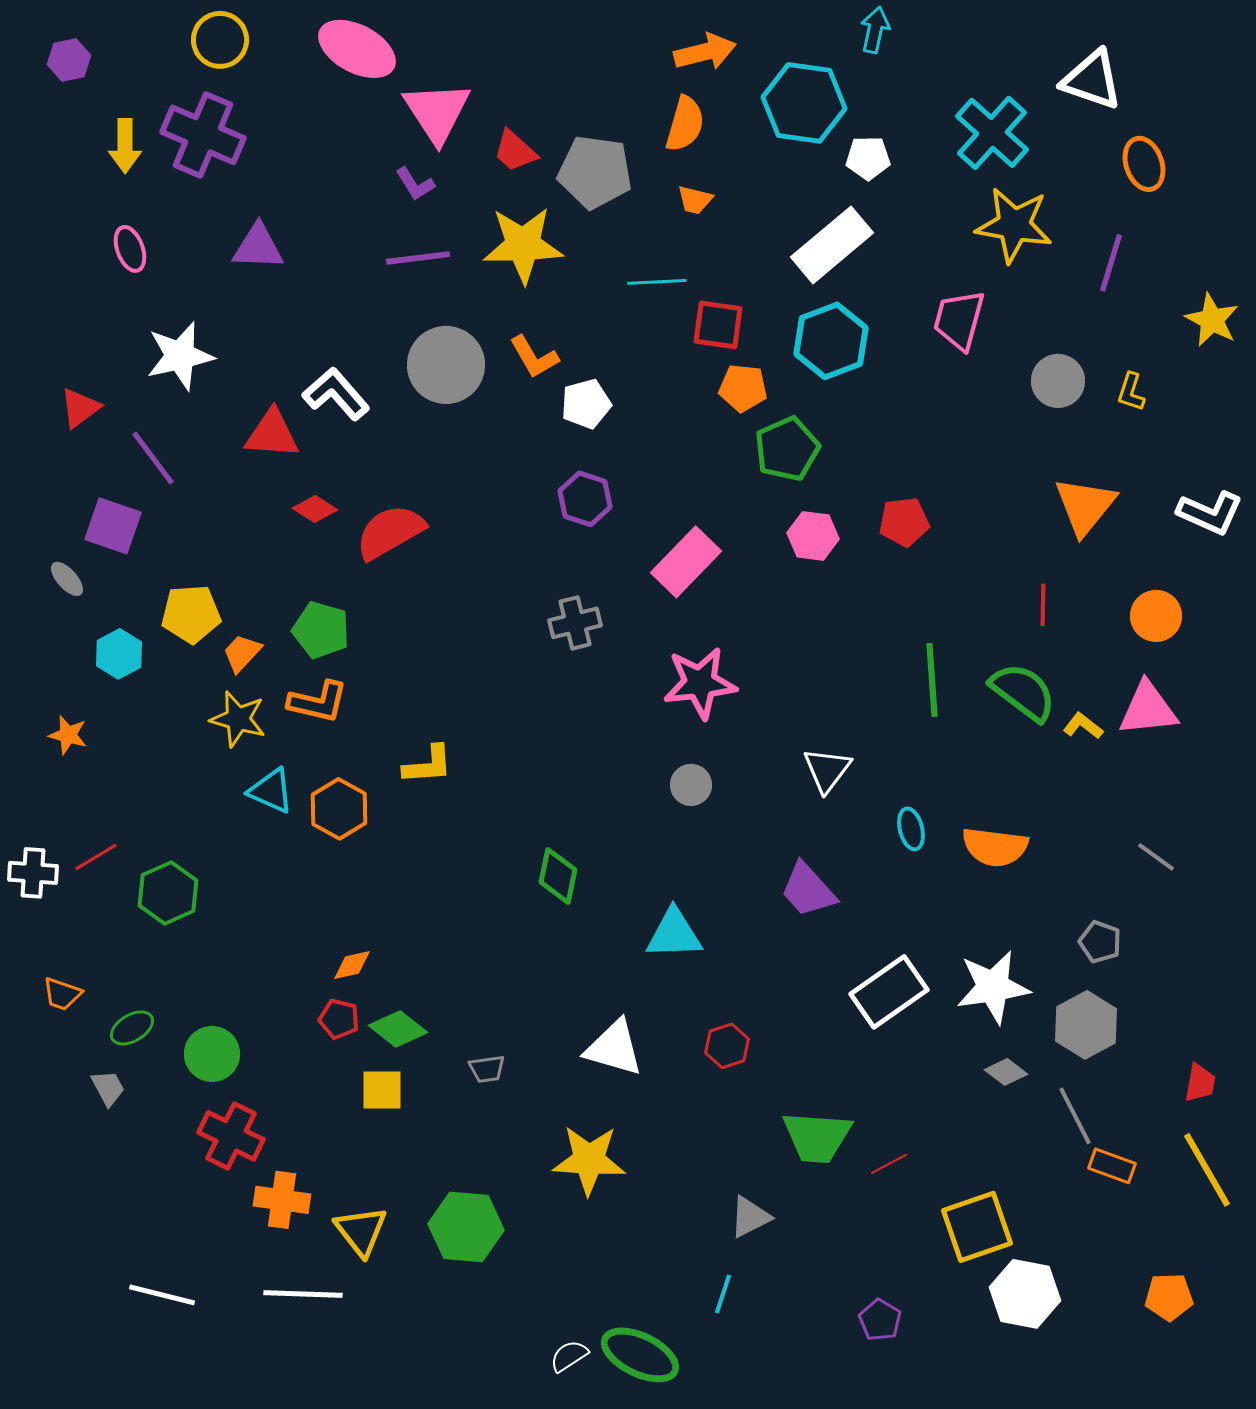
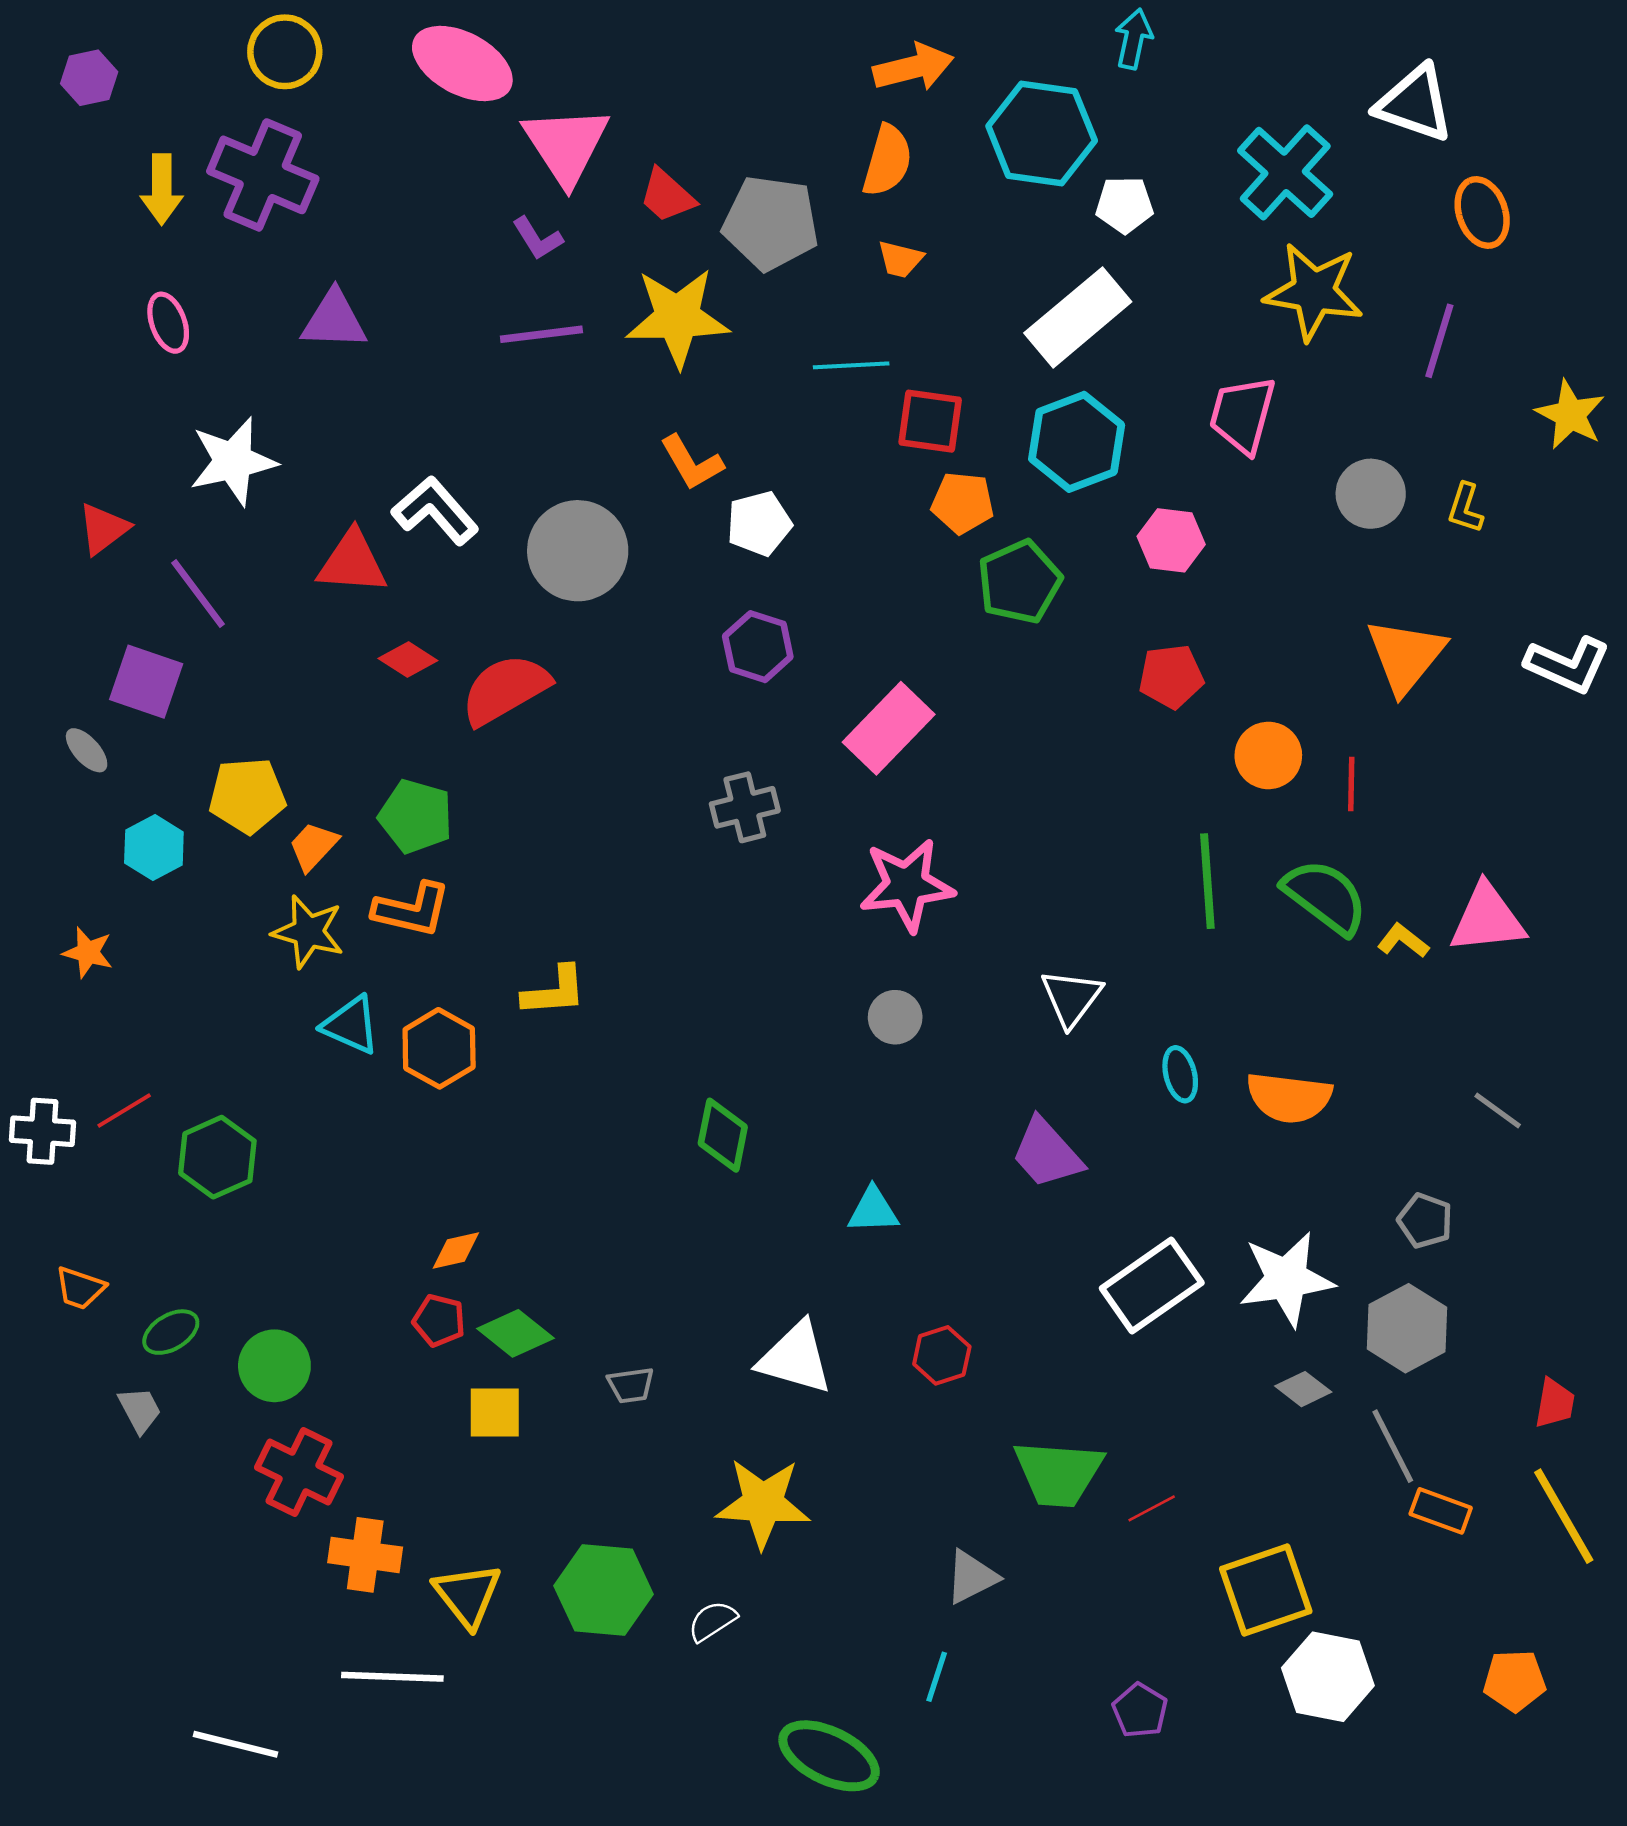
gray circle: (446, 365) -> (578, 551), moved
pink hexagon: (813, 536) -> (1171, 540), moved
orange circle: (1156, 616) -> (1268, 755), moved
cyan triangle: (674, 934) -> (873, 1210), size x0.7
white line: (162, 1295) -> (236, 1744), moved
white semicircle: (569, 1356) -> (712, 1621), moved

